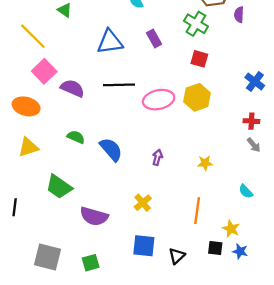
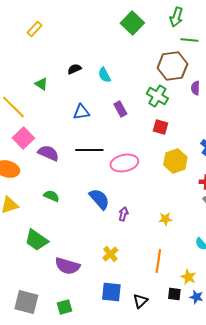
blue triangle: (110, 42) -> (81, 112), size x0.7
yellow hexagon: (197, 97) -> (175, 161), moved
blue semicircle: (111, 149) -> (99, 199), moved

